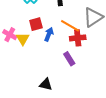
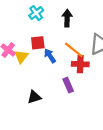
blue arrow: (49, 34) -> (50, 56), turned -64
black triangle: (46, 84) -> (34, 97), moved, turned -40

